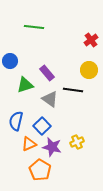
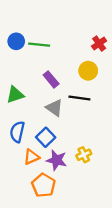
green line: (34, 27) -> (39, 45), moved
blue circle: (10, 61) -> (16, 41), moved
yellow circle: (89, 70) -> (88, 71), moved
green triangle: (25, 85) -> (15, 95), moved

